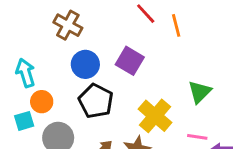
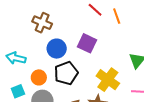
cyan arrow: (26, 73) -> (16, 58), turned -54
black pentagon: (96, 101) -> (66, 73), turned 30
orange circle: (42, 102) -> (39, 77), moved

